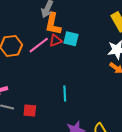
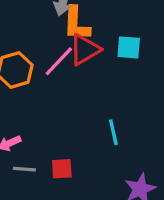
cyan square: (71, 39) -> (129, 47), moved
red triangle: (56, 41) -> (85, 50), size x1.5

